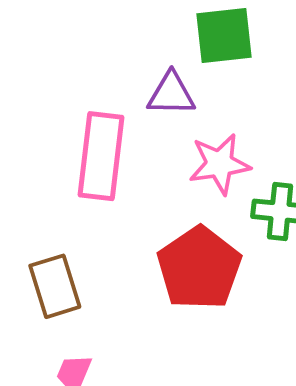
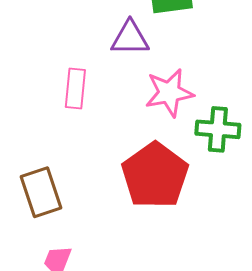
pink rectangle: (101, 156) -> (75, 89), size x0.6

